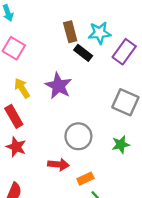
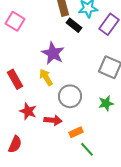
yellow arrow: (22, 88) -> (46, 77), moved
red star: (16, 147) -> (28, 111), moved

